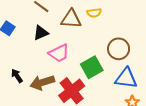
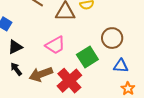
black triangle: (41, 33) -> (15, 47), moved
blue triangle: (126, 78) -> (121, 66), size x0.7

